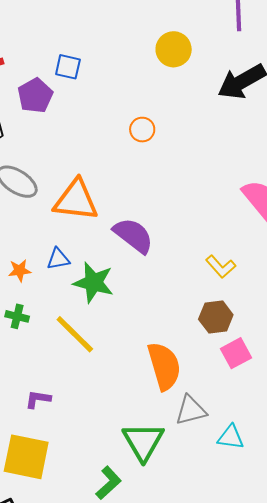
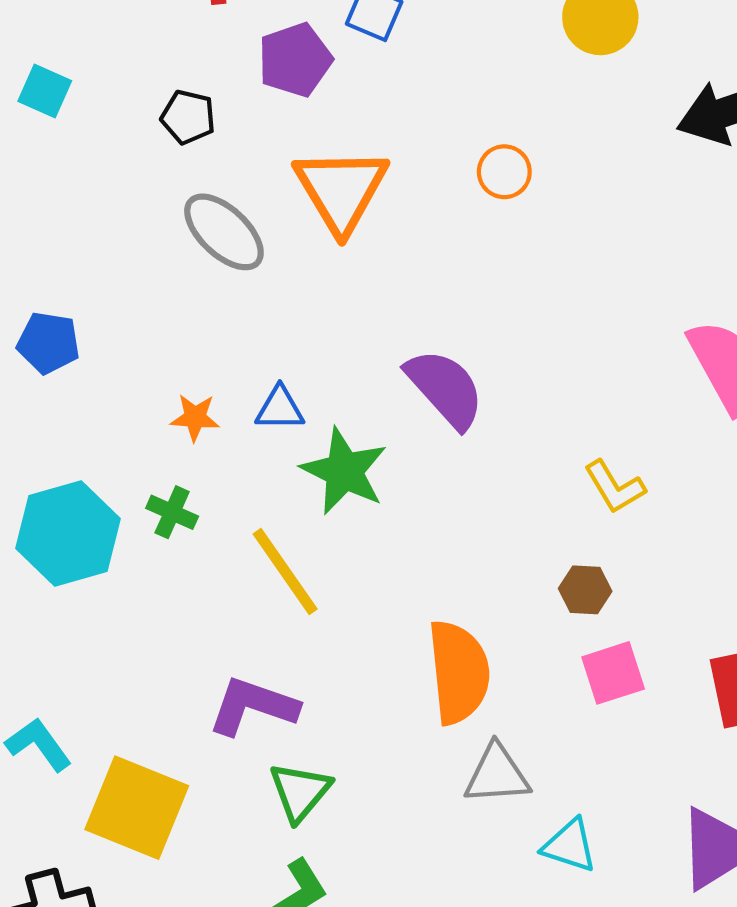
orange triangle: (76, 200) -> (341, 190), moved, turned 42
brown hexagon: (216, 317) -> (585, 590), size x0.7
purple L-shape: (38, 399) -> (253, 706), moved, size x1.6
green triangle: (143, 442) -> (300, 792), moved, size x0.7

